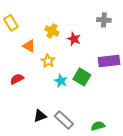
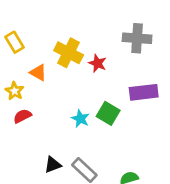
gray cross: (104, 20) -> (137, 38), size x1.5
yellow cross: (52, 31) -> (69, 53), size x1.5
yellow star: (48, 61) -> (15, 91), moved

